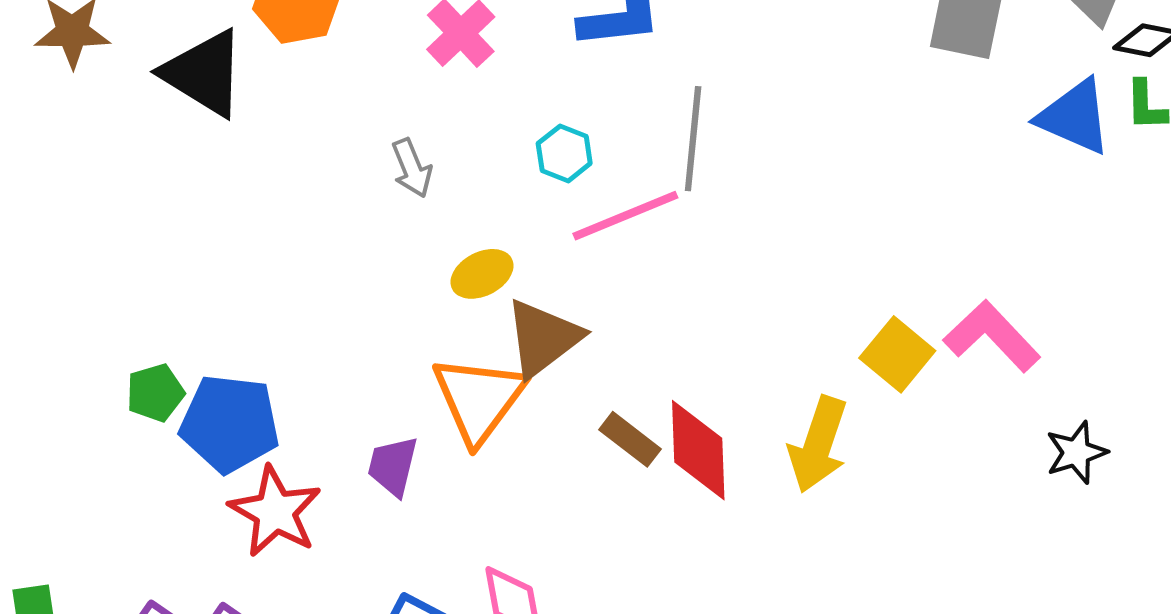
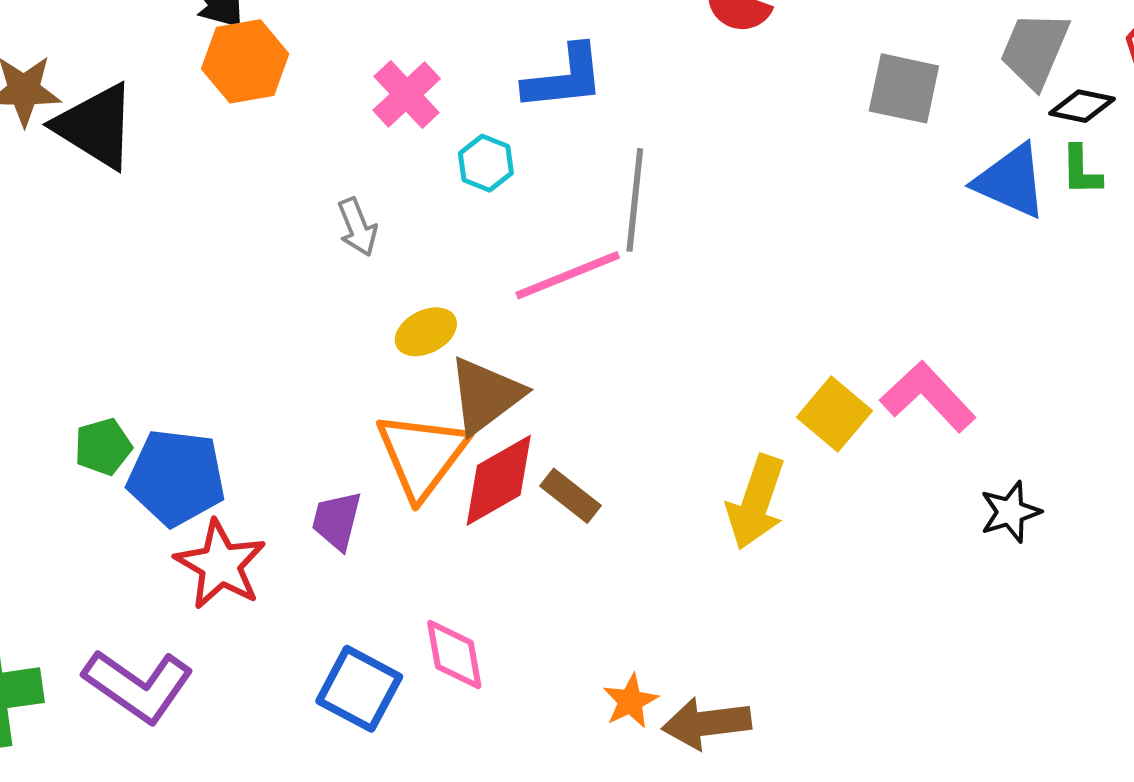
black triangle: (204, 73) -> (96, 126), moved
cyan hexagon: (564, 153) -> (486, 163), moved
red diamond: (698, 450) -> (499, 480), moved, turned 62

